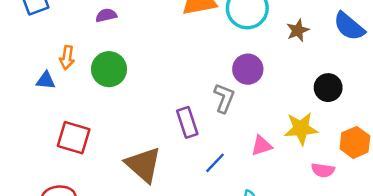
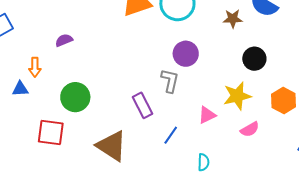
purple semicircle: (106, 15) -> (64, 40), moved
brown star: (298, 30) -> (233, 19), moved, turned 30
green circle: (109, 69) -> (75, 97), moved
pink semicircle: (323, 170) -> (250, 129), moved, turned -30

